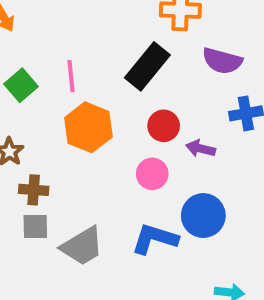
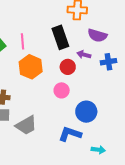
black rectangle: (147, 66) -> (60, 37), turned -60
purple arrow: (201, 149) -> (84, 55), moved
blue L-shape: (155, 239) -> (70, 134), moved

